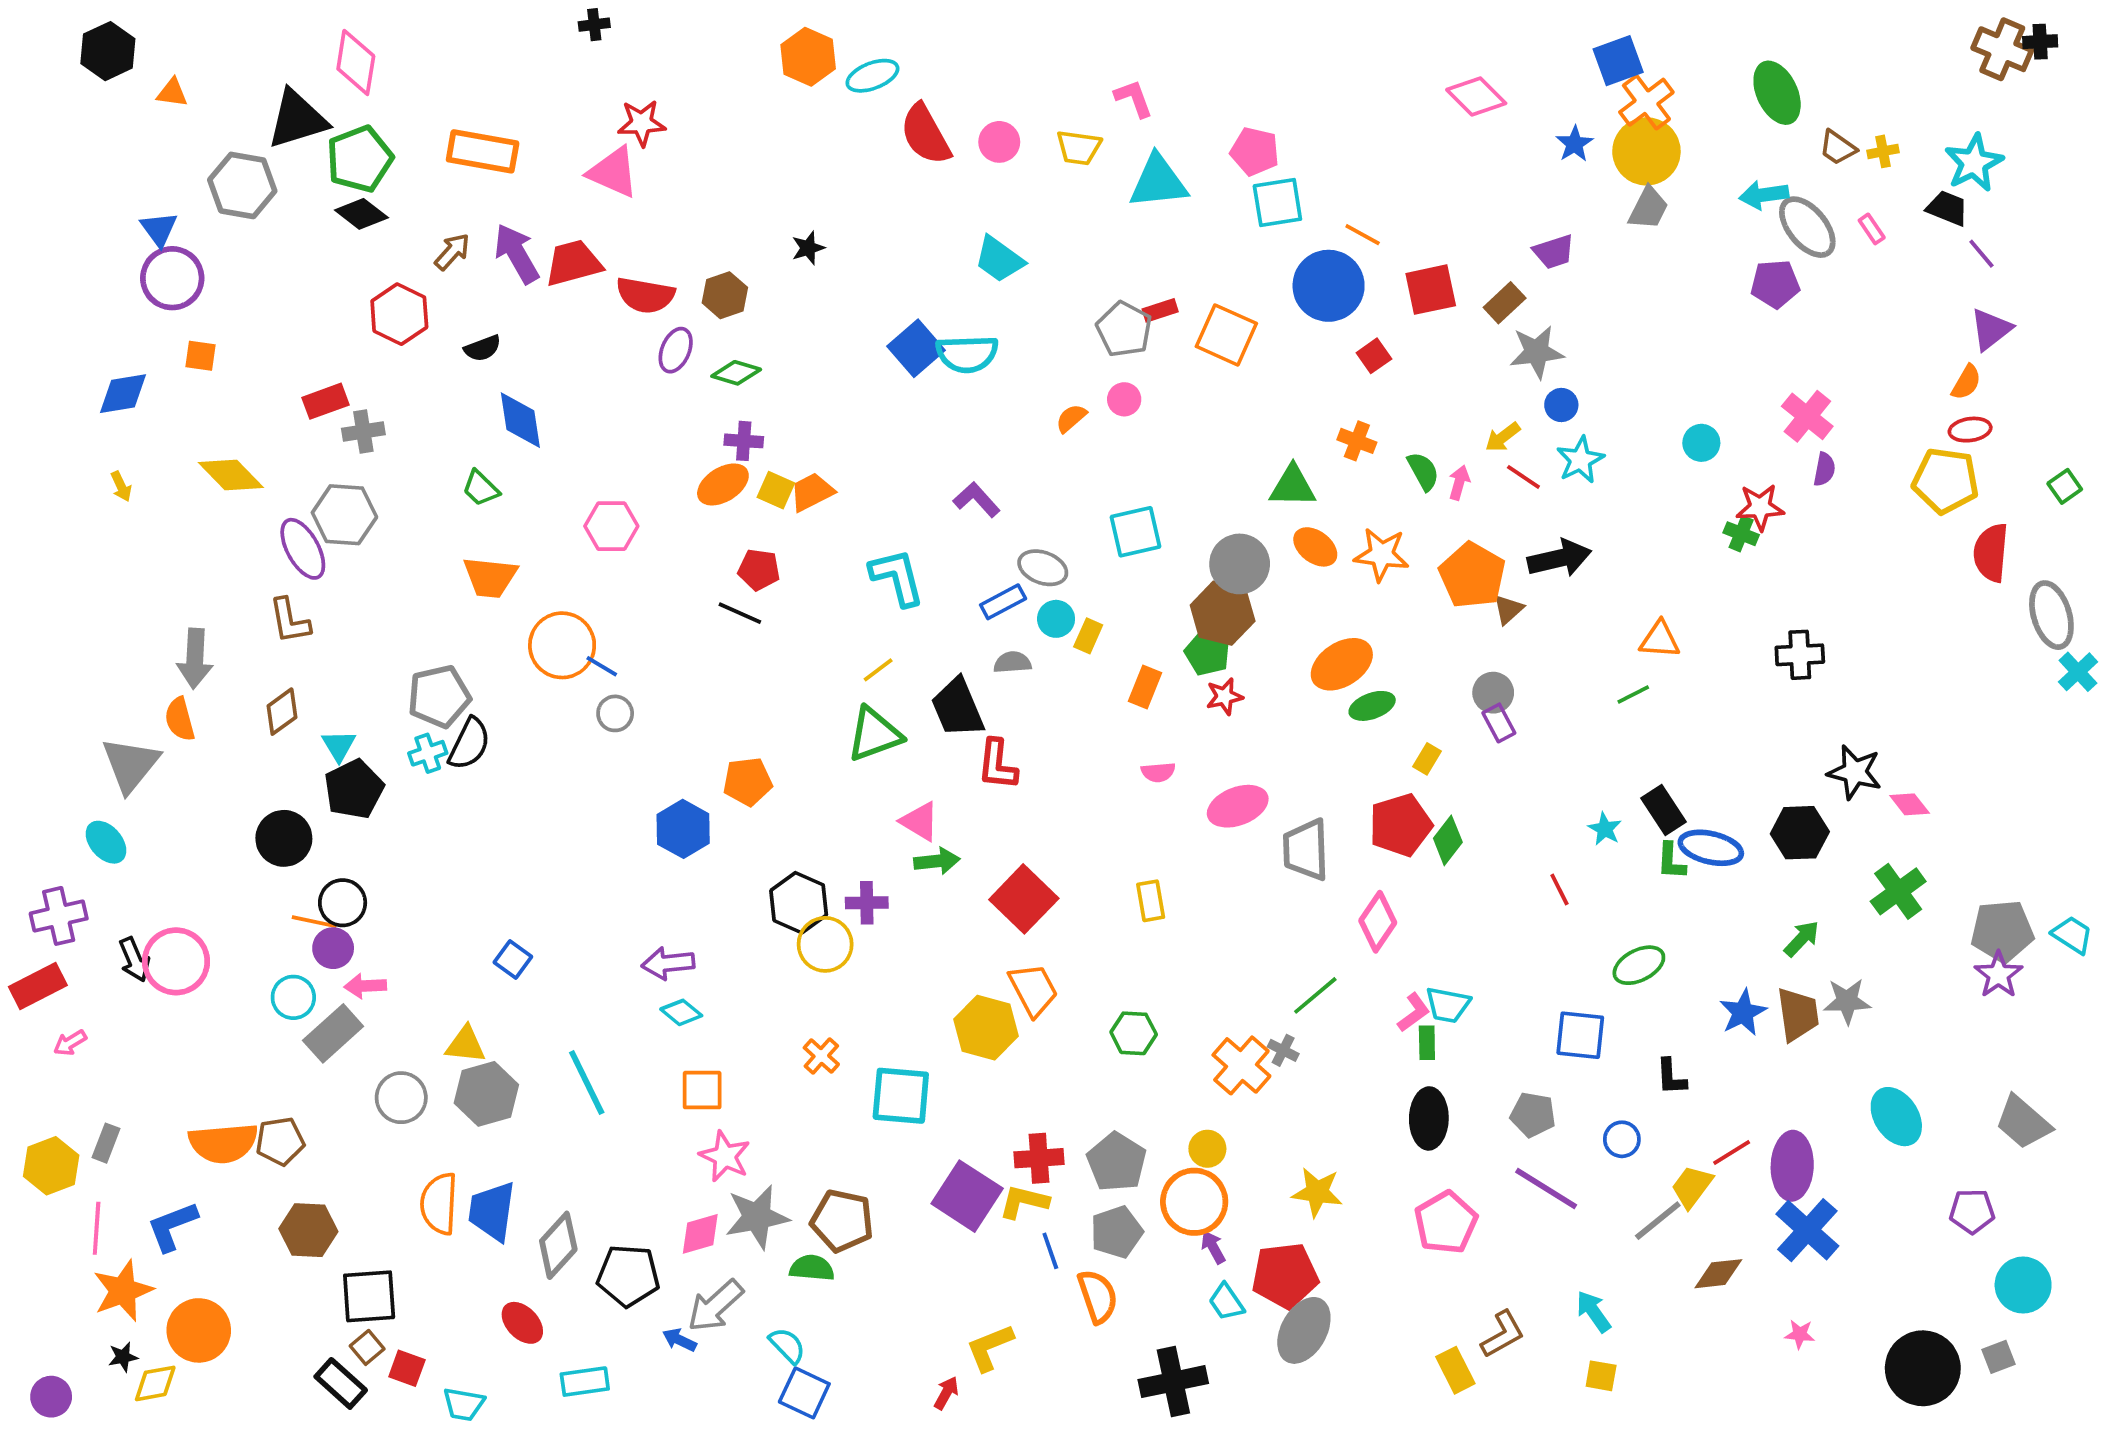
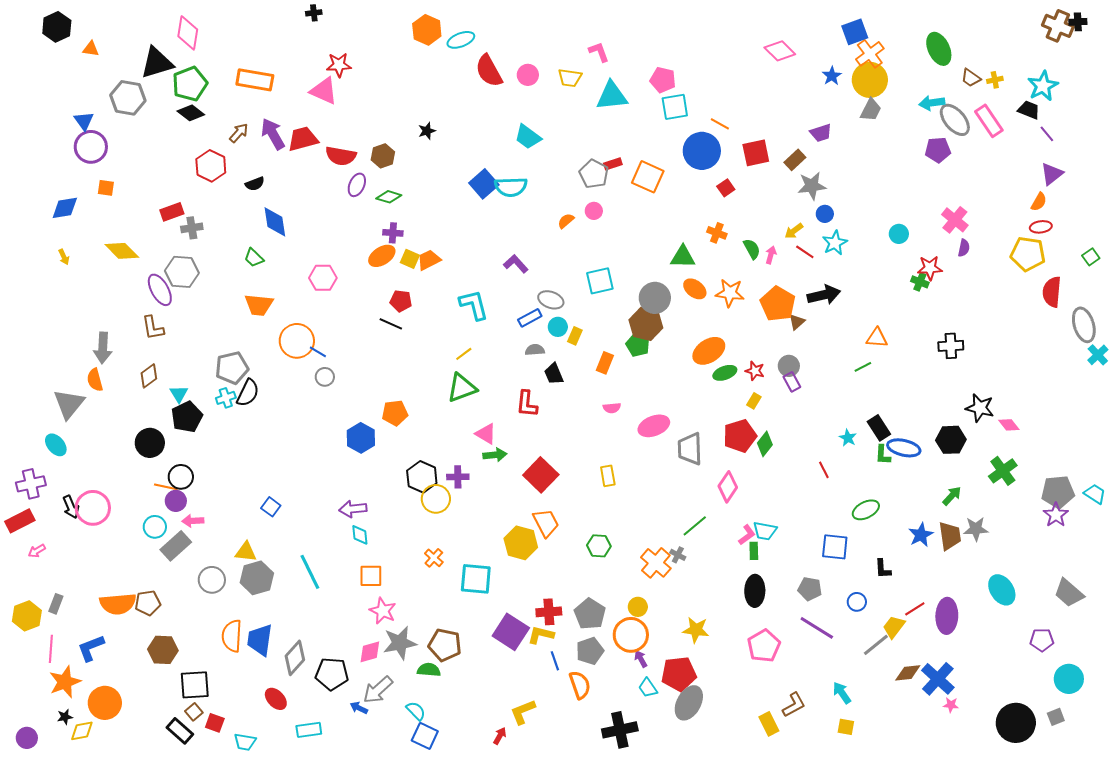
pink rectangle: (1872, 229) -> (989, 121), size x2.0
red star: (1224, 696) -> (755, 371), moved, turned 30
black trapezoid: (958, 708) -> (554, 374), moved, size x0.7
cyan diamond: (681, 1012) -> (360, 535), turned 45
blue cross: (1807, 1230) -> (938, 679), moved

